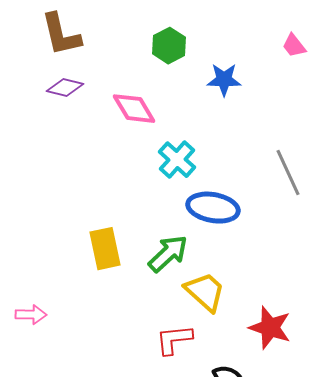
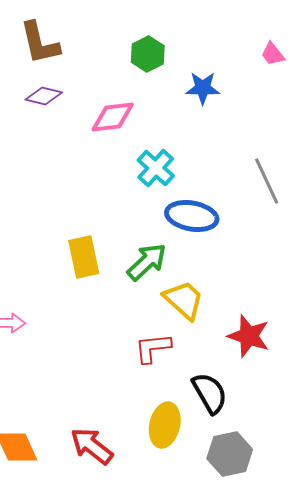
pink diamond: (134, 109) -> (113, 117), turned -66

